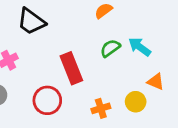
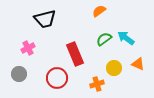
black trapezoid: (31, 21) -> (45, 19), turned -50
yellow circle: (136, 102) -> (114, 68), moved

